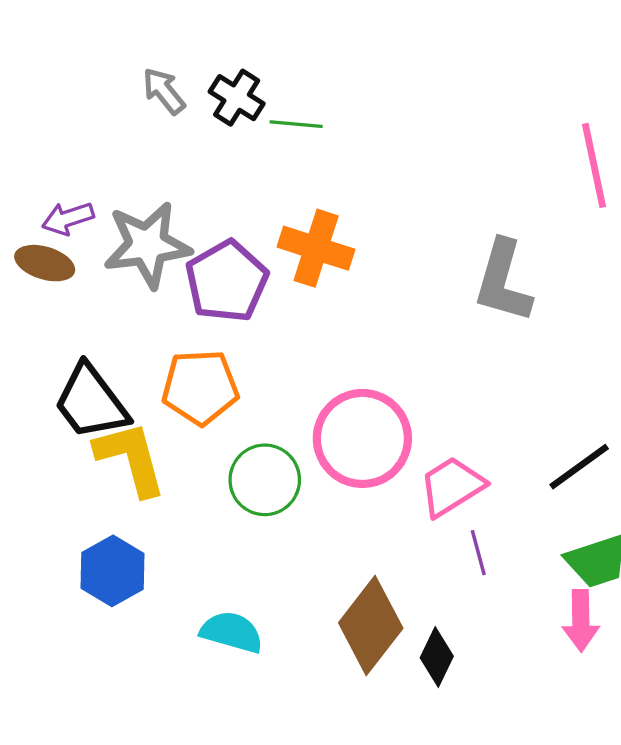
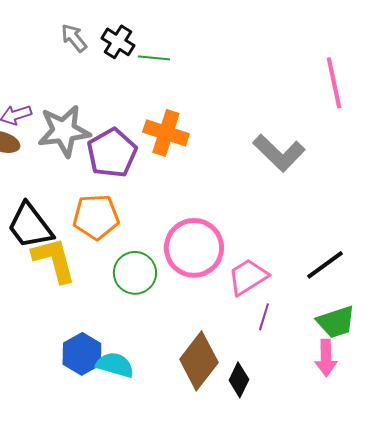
gray L-shape: (503, 281) -> (279, 153), turned -62
purple line: (478, 553) -> (264, 317), turned 32
blue hexagon: (113, 571) -> (82, 354), moved

